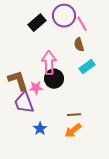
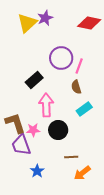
black rectangle: (37, 23) -> (34, 80), moved
pink line: (82, 24) -> (79, 66), turned 49
black circle: (54, 79) -> (58, 130), moved
orange arrow: (73, 131) -> (82, 173), moved

